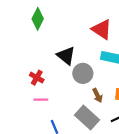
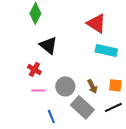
black triangle: (66, 56) -> (48, 45), moved
gray circle: (83, 73) -> (65, 86), moved

